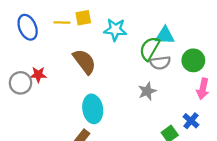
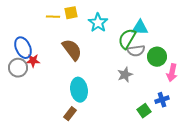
blue ellipse: (28, 27) -> (23, 48), moved
cyan star: (115, 30) -> (98, 23), turned 30
green circle: (193, 60) -> (157, 57), moved
blue cross: (191, 121) -> (162, 100), turned 32

